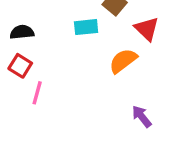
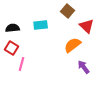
cyan rectangle: (86, 27) -> (41, 25), moved
purple arrow: (142, 116) -> (84, 67), moved

